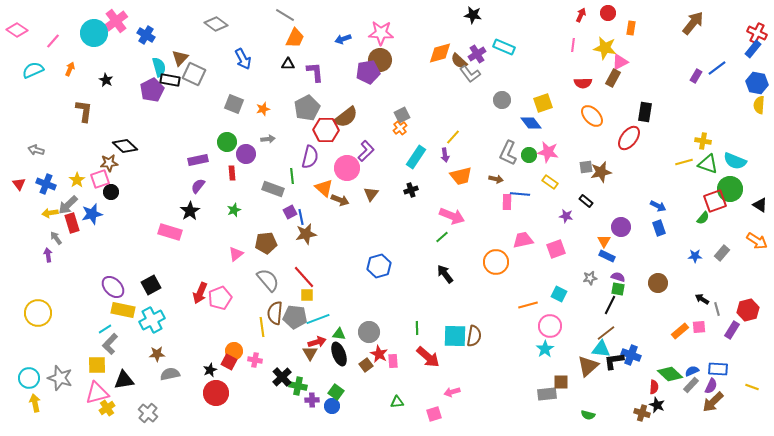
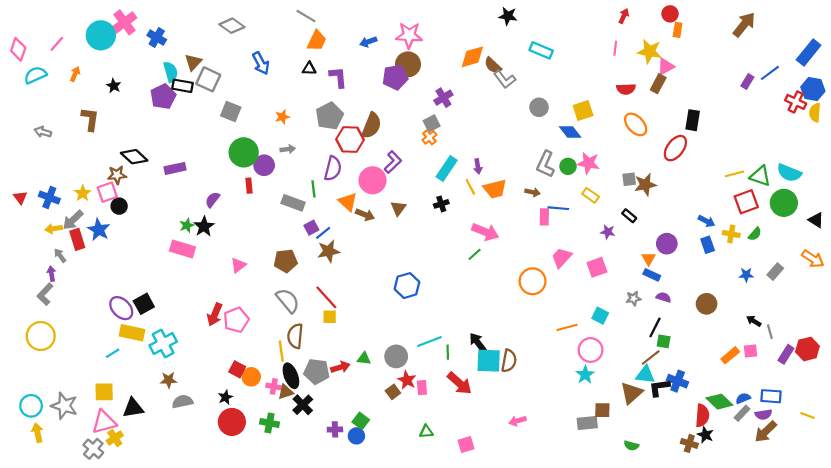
red circle: (608, 13) -> (670, 14), moved
pink diamond: (17, 30) -> (18, 49), moved, turned 75
red cross: (757, 33) -> (796, 102), moved
blue rectangle: (753, 49) -> (809, 53), size x1.4
purple cross: (477, 54) -> (443, 98), moved
gray square: (234, 104) -> (231, 112), moved
brown semicircle: (346, 117) -> (371, 126), turned -30
yellow line: (453, 137) -> (470, 187), moved, turned -70
yellow cross: (703, 141) -> (731, 234), moved
green circle: (227, 142) -> (244, 152), size x1.4
gray arrow: (36, 150) -> (43, 132), moved
purple rectangle: (198, 160) -> (175, 168), moved
red square: (715, 201) -> (746, 202), moved
green star: (234, 210) -> (187, 225), moved
blue star: (92, 214) -> (99, 230), turned -30
blue line: (301, 217) -> (323, 233), turned 63
pink trapezoid: (523, 240) -> (562, 258), turned -35
pink triangle: (236, 254) -> (238, 265), moved
black arrow: (445, 274) -> (478, 342), moved
black square: (151, 285) -> (144, 304), moved
green square: (618, 289) -> (664, 341), moved
red hexagon: (748, 310) -> (807, 349), moved
gray pentagon: (295, 317) -> (317, 371), moved
cyan line: (318, 319) -> (429, 341), moved
gray L-shape: (110, 344) -> (45, 294), moved
brown triangle: (310, 353) -> (286, 392), moved, turned 42
black ellipse: (339, 354) -> (291, 376), moved
red square: (229, 362) -> (237, 369), moved
green cross: (298, 386) -> (269, 423), moved
purple semicircle: (711, 386) -> (763, 414), turned 56
red semicircle: (654, 387) -> (702, 415), size x1.5
pink arrow: (452, 392) -> (518, 421), moved
gray cross: (148, 413) -> (93, 449), moved

